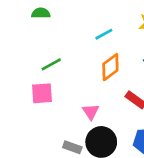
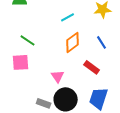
green line: (51, 64) -> (28, 40), turned 63

